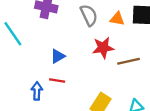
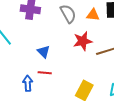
blue triangle: (58, 56) -> (44, 52), turned -40

